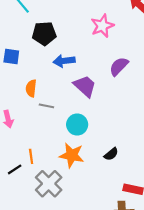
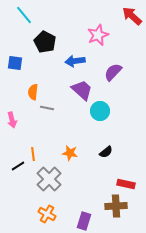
black pentagon: (44, 33) -> (45, 42), turned 30
blue arrow: (64, 61) -> (75, 61), moved
cyan circle: (77, 125) -> (100, 111), moved
orange star: (72, 155) -> (70, 153), size x0.7

